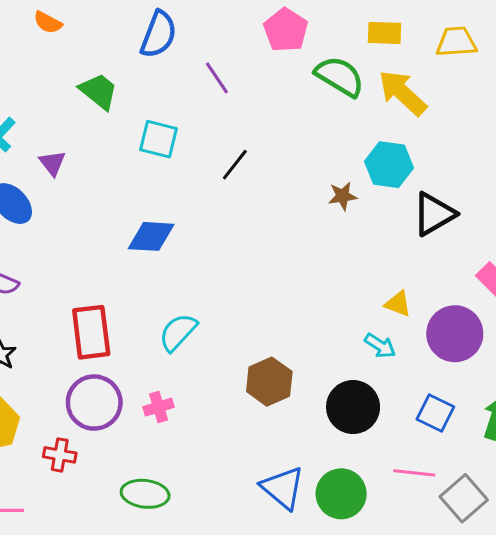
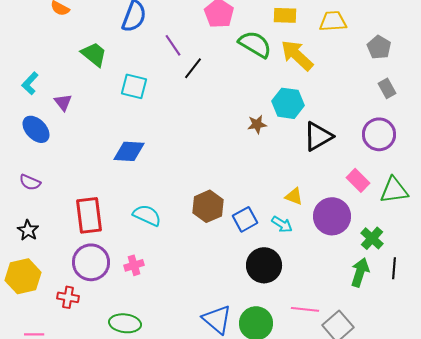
black line: (235, 165) -> (193, 68), moved
cyan semicircle: (178, 332) -> (147, 215), turned 72
brown hexagon: (269, 382) -> (208, 206), moved
blue square: (435, 413) -> (245, 219), moved, turned 35

